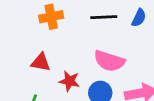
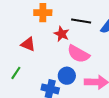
red star: (69, 81) -> (62, 34), moved

